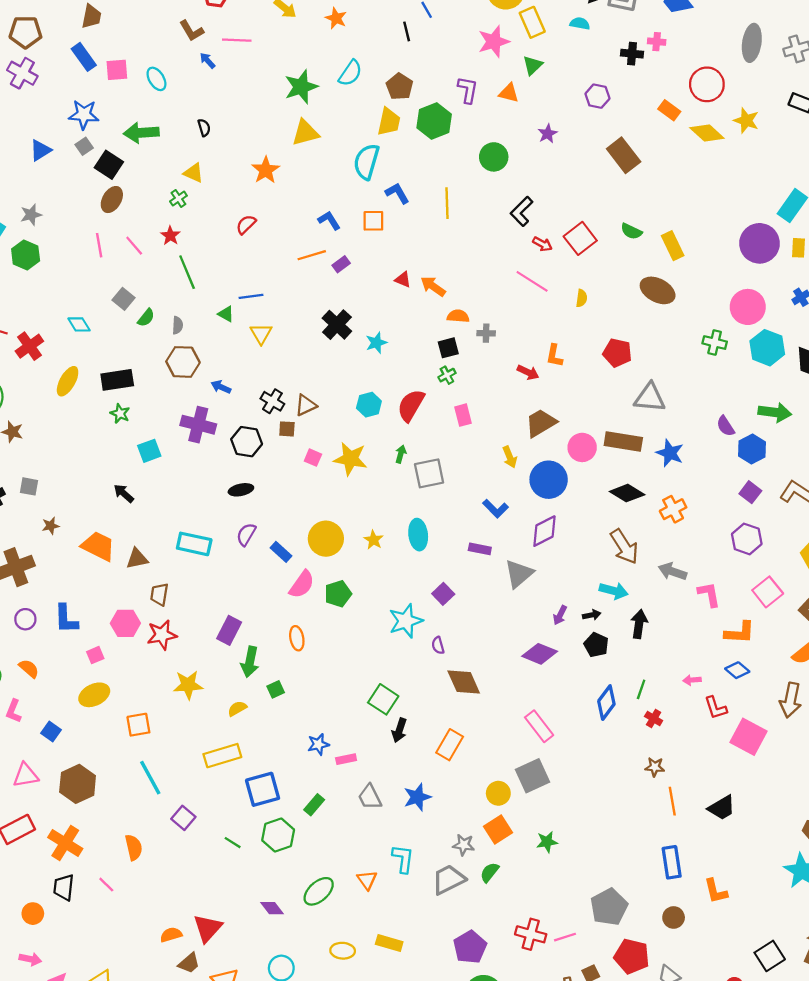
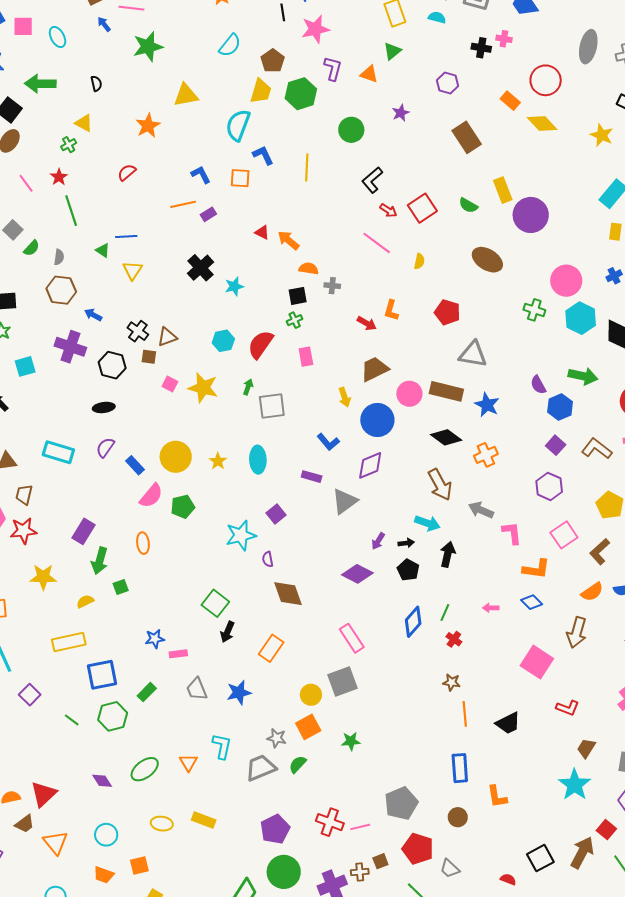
pink star: (494, 42) -> (315, 29), moved
green star: (301, 87) -> (148, 47), moved
yellow star: (746, 120) -> (602, 135), moved
purple circle: (760, 243) -> (531, 215), moved
yellow rectangle: (673, 246) -> (503, 190), moved
red L-shape: (716, 708) -> (568, 708), moved, turned -55

